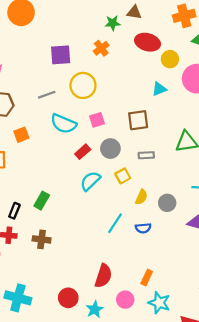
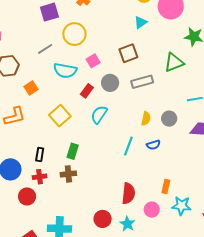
gray rectangle: (146, 155) -> (142, 82), size x1.5
yellow square: (123, 176) -> (60, 116), moved, size x1.5
green rectangle: (42, 201) -> (73, 151), moved

